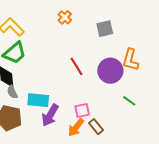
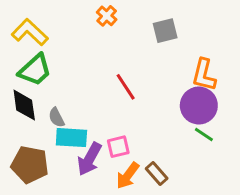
purple circle: (110, 71) -> (199, 106), moved
gray semicircle: (12, 92) -> (56, 117), moved
pink square: (82, 110) -> (118, 147), moved

